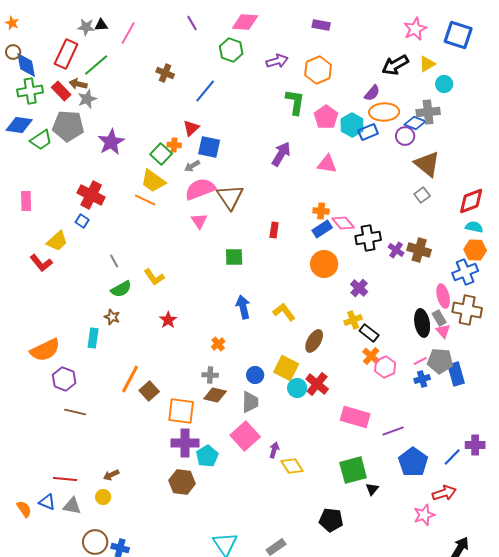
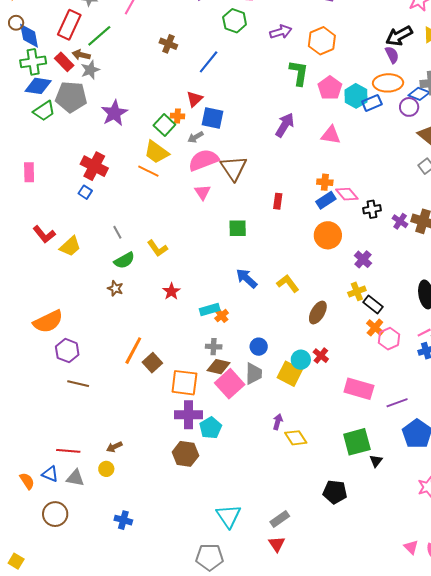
purple semicircle: (372, 93) -> (392, 55), moved, turned -66
blue diamond: (19, 125) -> (38, 86), moved
black cross: (368, 238) -> (372, 209), size x0.7
yellow trapezoid: (57, 241) -> (70, 246), moved
blue arrow: (243, 307) -> (247, 278), turned -35
cyan rectangle: (93, 338) -> (210, 309), moved, turned 66
yellow square: (286, 368) -> (290, 374), moved
red cross: (317, 384) -> (321, 356), size x0.7
pink square: (245, 436) -> (230, 384), moved
brown circle: (95, 542) -> (55, 514), moved

